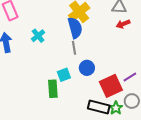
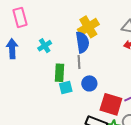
red square: (111, 86) -> (111, 104), turned 35
green rectangle: (53, 89) -> (59, 73), moved

